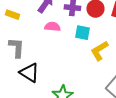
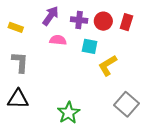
black triangle: (29, 73) -> (18, 99), moved, turned -30

